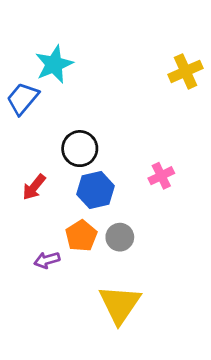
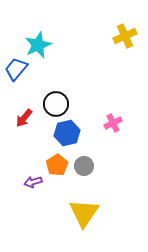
yellow cross: (186, 71) -> (125, 36), moved
red arrow: (34, 187) -> (24, 118), moved

